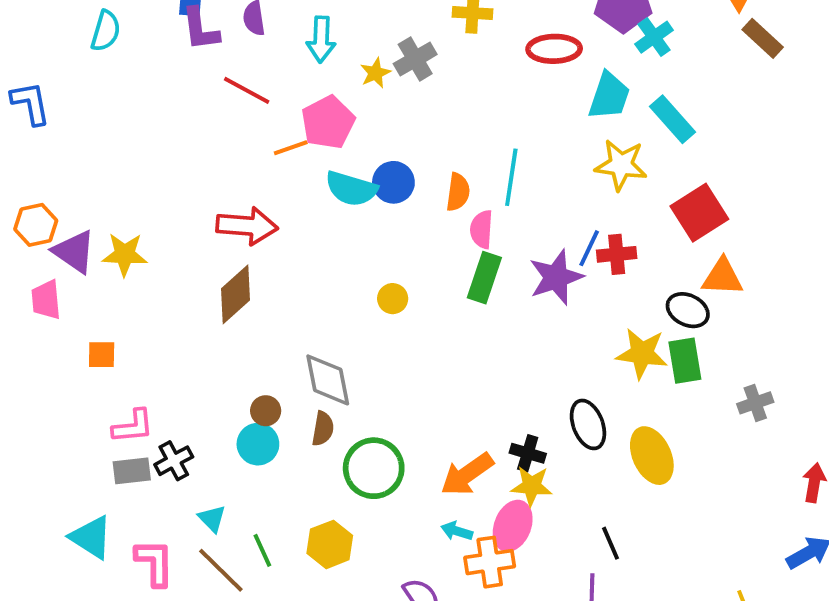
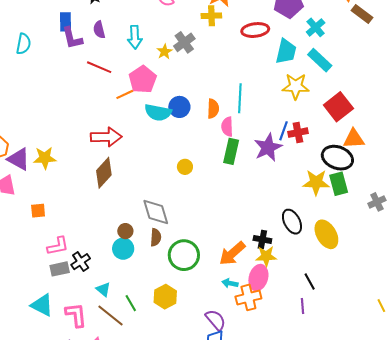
cyan cross: (654, 37) -> (316, 27), moved
black ellipse: (688, 310) -> (337, 158), size x1.4

